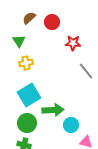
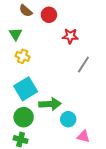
brown semicircle: (29, 18) -> (26, 11), turned -96
yellow cross: (26, 63) -> (23, 56), turned 32
gray line: (86, 71) -> (83, 64), turned 72

